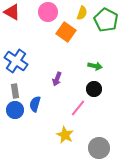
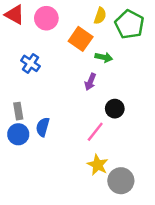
pink circle: (48, 12) -> (46, 18), moved
blue cross: (16, 61) -> (30, 63), moved, size x0.7
green arrow: (95, 66) -> (104, 57), moved
purple arrow: (57, 79) -> (90, 82), moved
yellow star: (65, 135) -> (98, 165), moved

